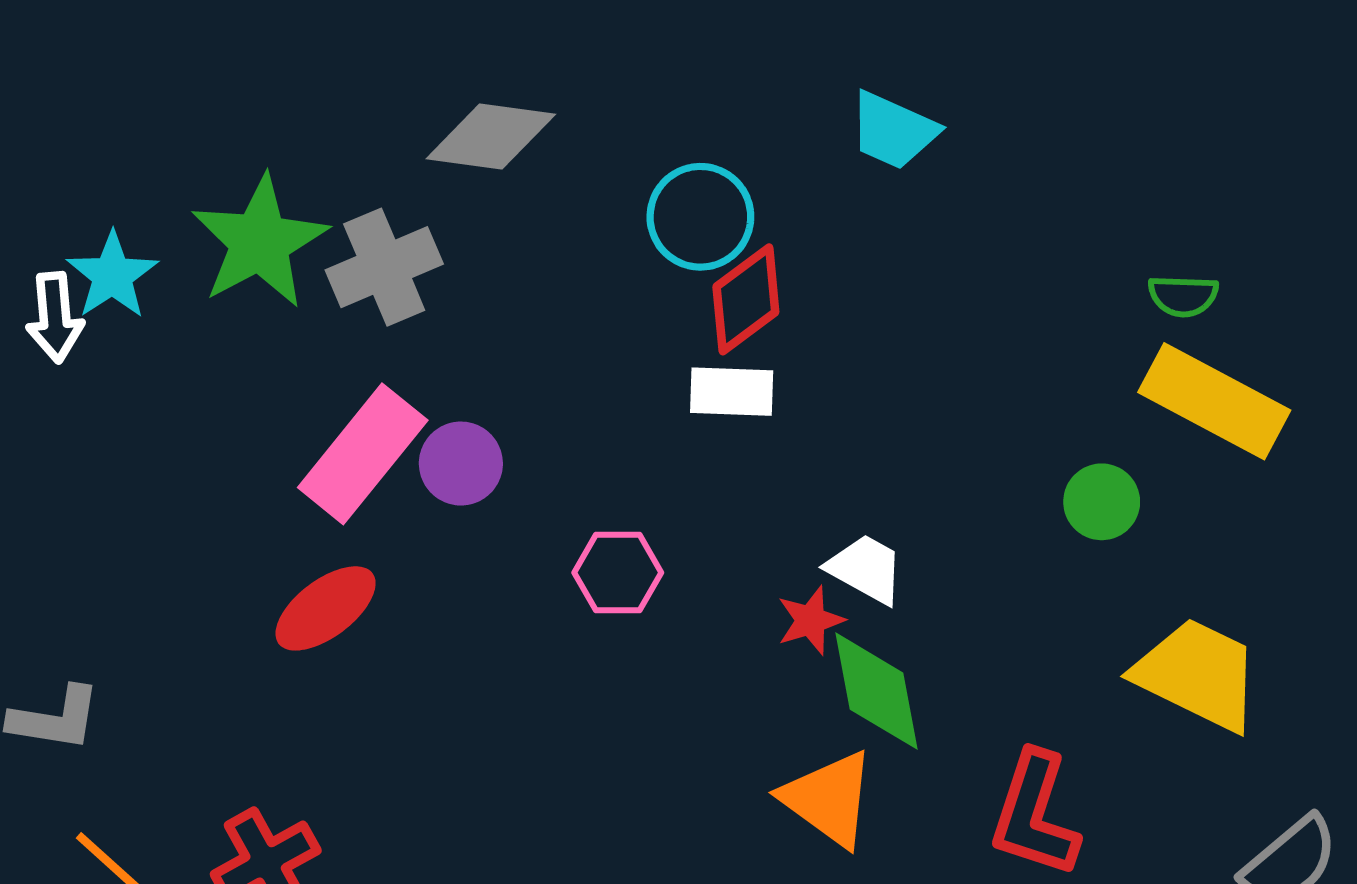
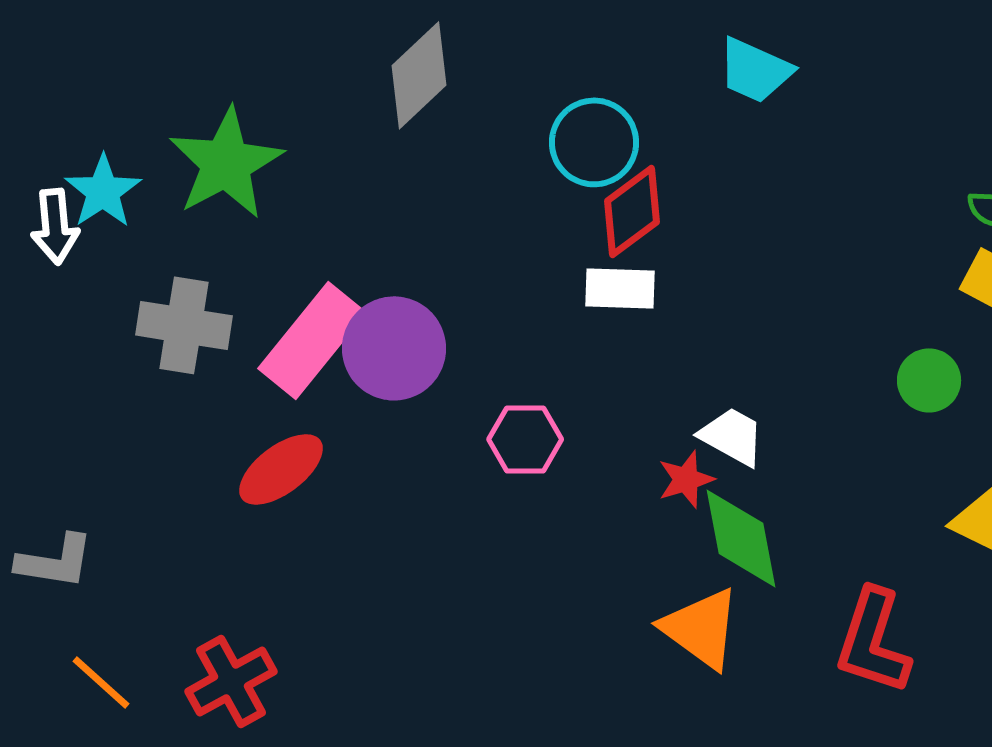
gray diamond: (491, 137) -> (419, 75), turned -51
gray cross: (384, 267) -> (184, 325), moved, turned 32
purple circle: (461, 464) -> (394, 348), size x1.5

